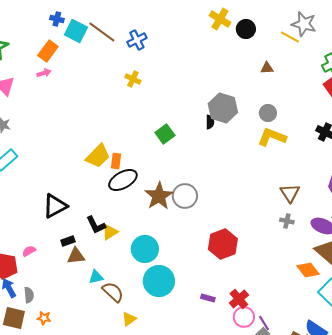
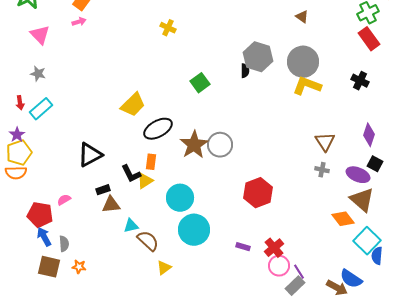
brown triangle: (267, 68) -> (302, 17), turned 40
gray circle: (268, 113) -> (303, 62), size x1.8
orange rectangle: (116, 161) -> (151, 162), moved

